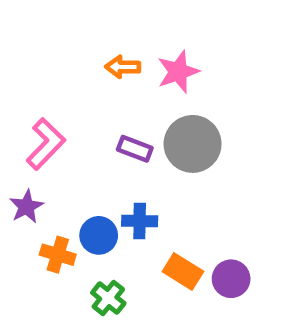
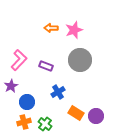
purple rectangle: (135, 149) -> (46, 66), moved
blue cross: (140, 221) -> (58, 92), turned -32
blue circle: (99, 235) -> (27, 102), moved
orange cross: (58, 255) -> (24, 122), moved, turned -32

